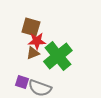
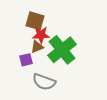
purple square: (22, 82) -> (26, 60), moved, turned -32

